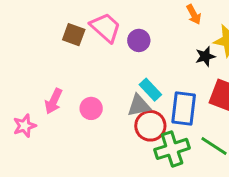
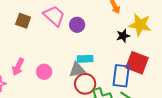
brown square: (74, 35) -> (23, 21), moved
cyan rectangle: (150, 90) -> (85, 59), turned -49
blue rectangle: (184, 108) -> (121, 76), moved

